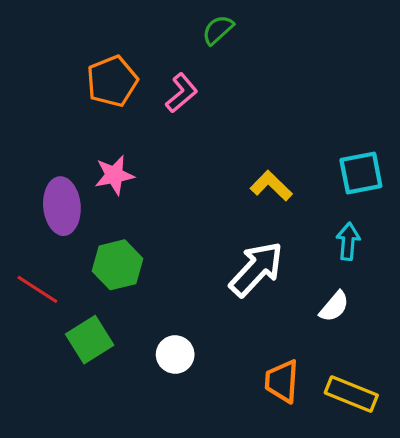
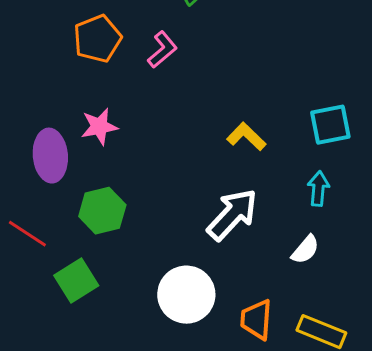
white circle: (175, 355) -> (186, 295), moved, size x1.6

